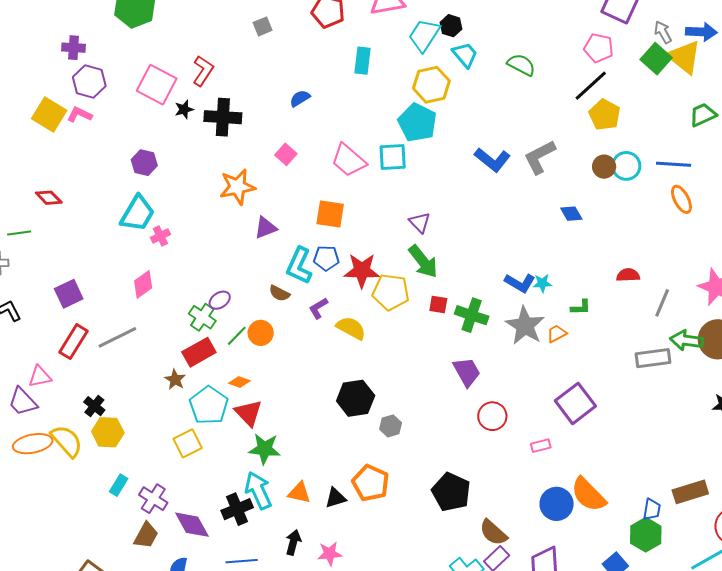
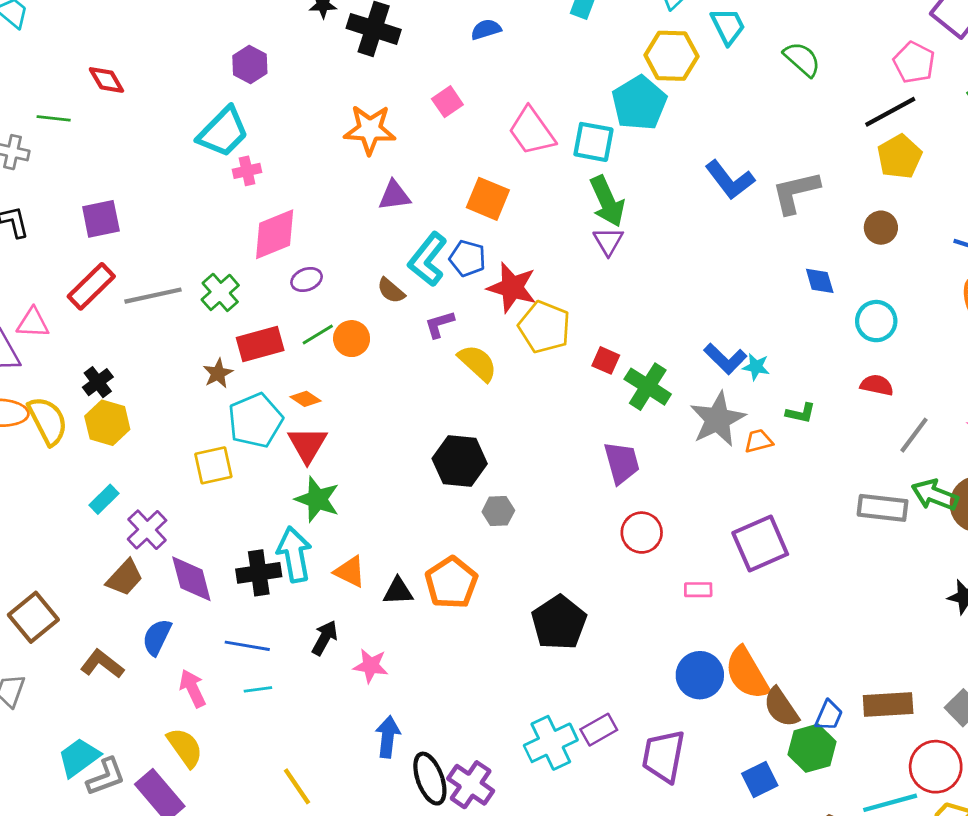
cyan circle: (626, 166) -> (876, 321), moved
green arrow: (423, 261) -> (607, 201), moved
pink diamond: (143, 284) -> (275, 234), moved, size x1.4
green cross: (202, 317) -> (220, 292), moved
brown semicircle: (493, 533) -> (781, 707), moved

